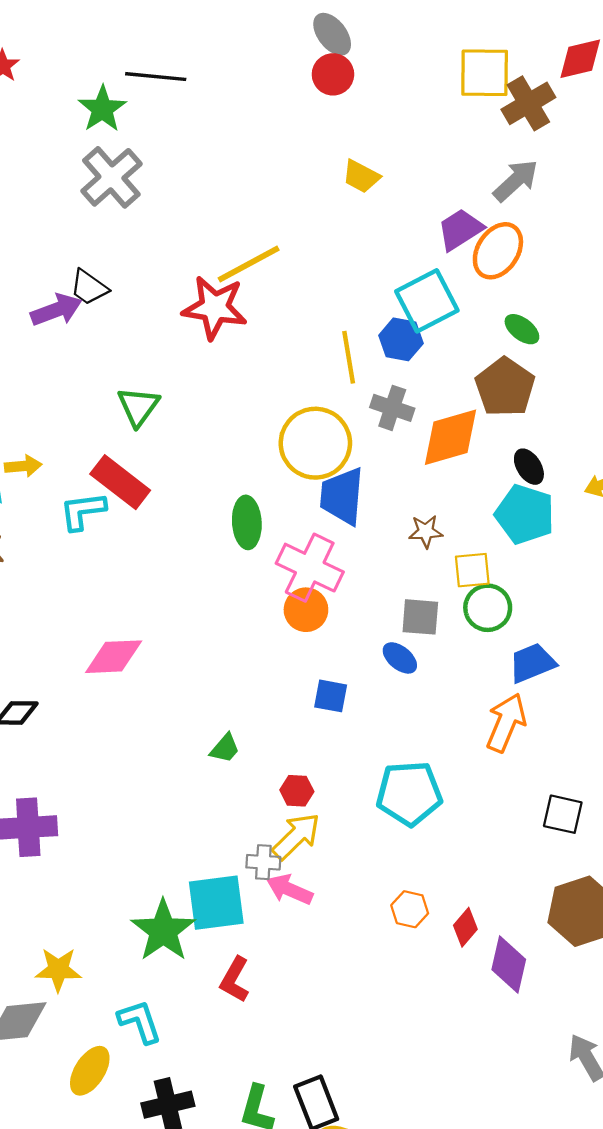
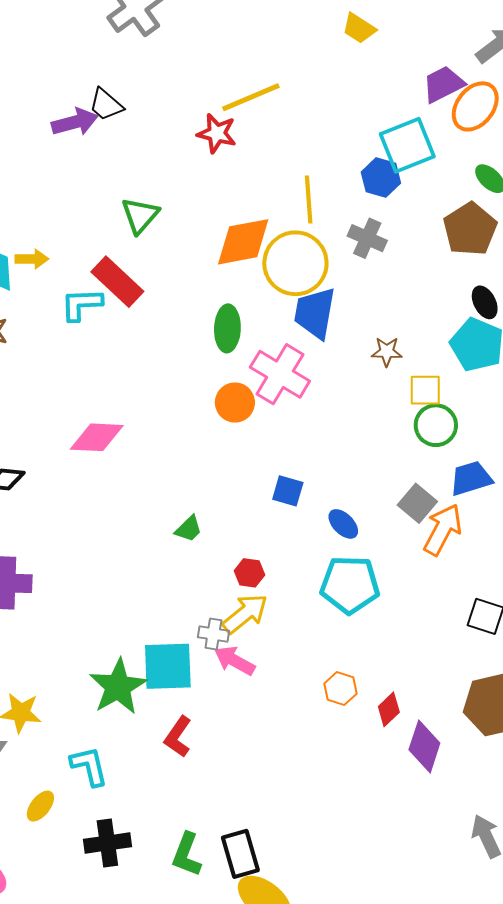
red star: (215, 308) -> (217, 133), size x0.7
yellow line: (349, 357) -> (309, 200), moved
orange diamond: (451, 437) -> (243, 242), moved
orange circle: (306, 610) -> (235, 403), moved
gray square: (420, 617) -> (417, 503), moved, turned 30
blue ellipse: (400, 658) -> (343, 524), moved
yellow ellipse: (90, 1071) -> (40, 806), size x0.7

